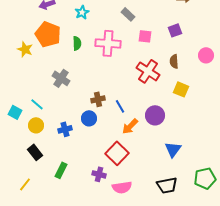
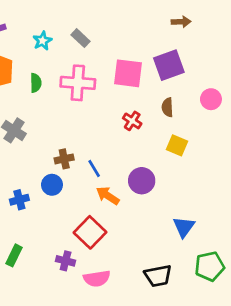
gray rectangle: (128, 14) -> (81, 38), moved
purple square: (175, 30) -> (169, 65), size x1.6
pink square: (145, 36) -> (128, 73), size x1.6
red cross: (148, 71) -> (132, 121), size x0.6
orange arrow: (130, 126) -> (108, 196), turned 78
blue triangle: (173, 149) -> (184, 227), moved

